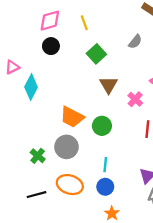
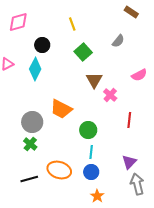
pink diamond: (50, 21) -> (18, 22), moved
cyan diamond: (31, 87) -> (35, 69), moved
pink cross: (135, 99) -> (110, 95), moved
green circle: (102, 126) -> (88, 130), moved
gray circle: (66, 147) -> (32, 122), moved

